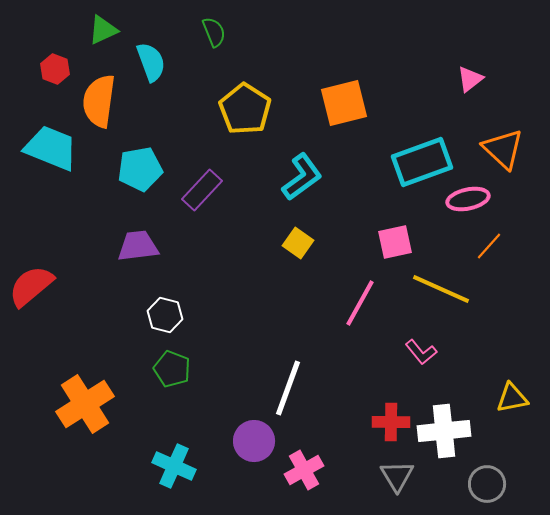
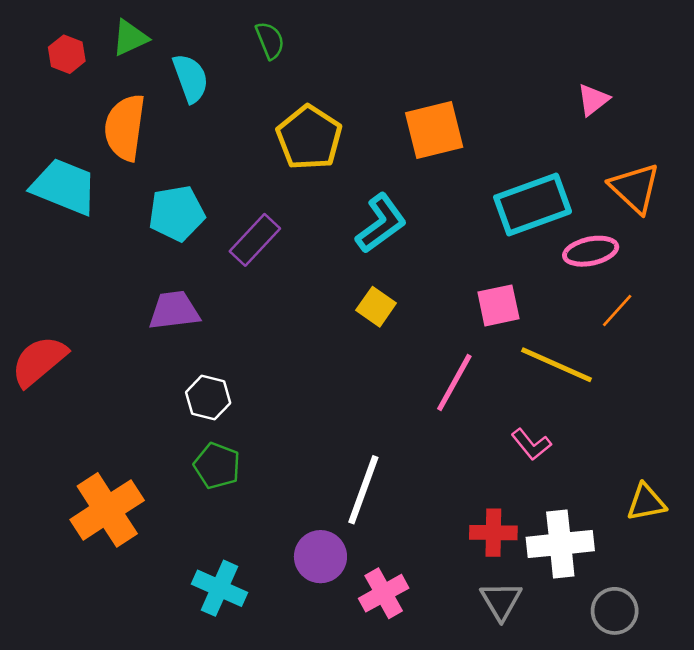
red hexagon: (55, 69) -> (67, 54), moved

